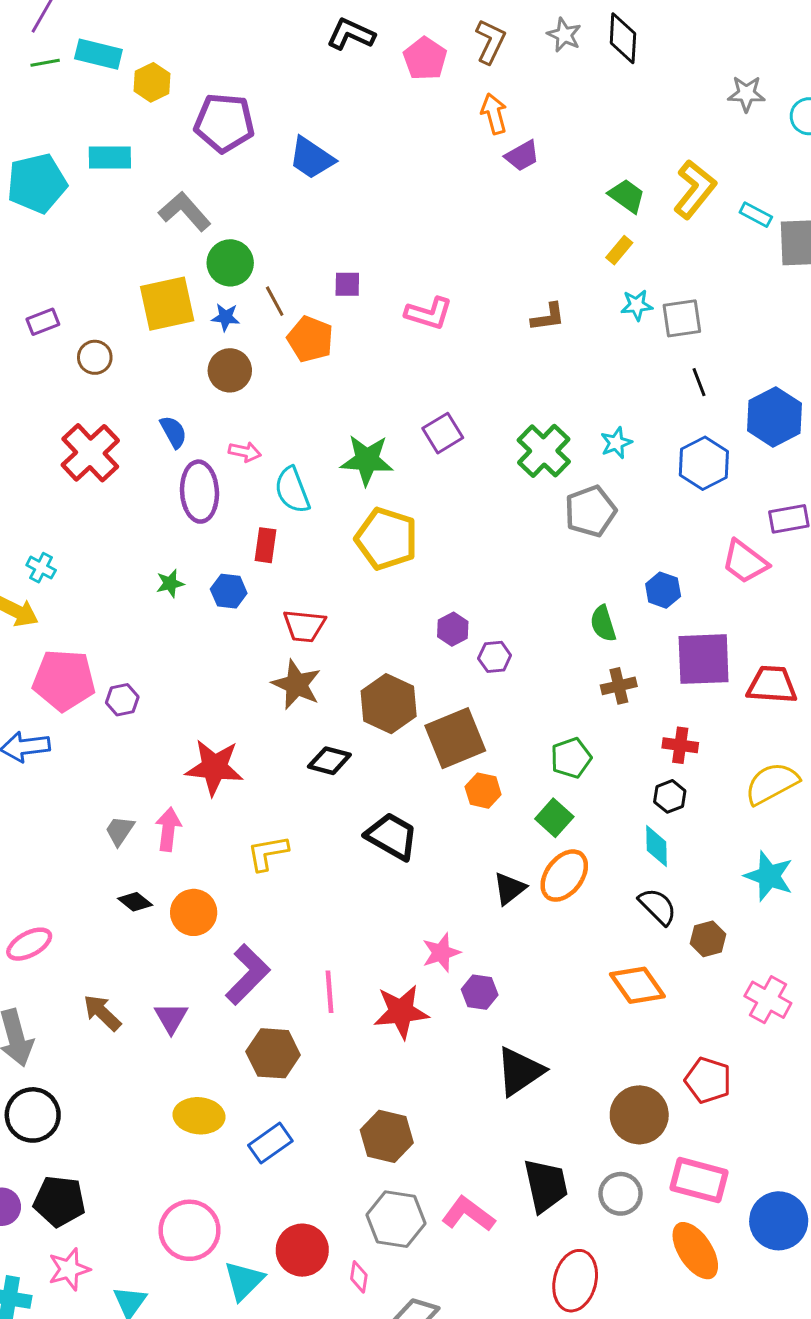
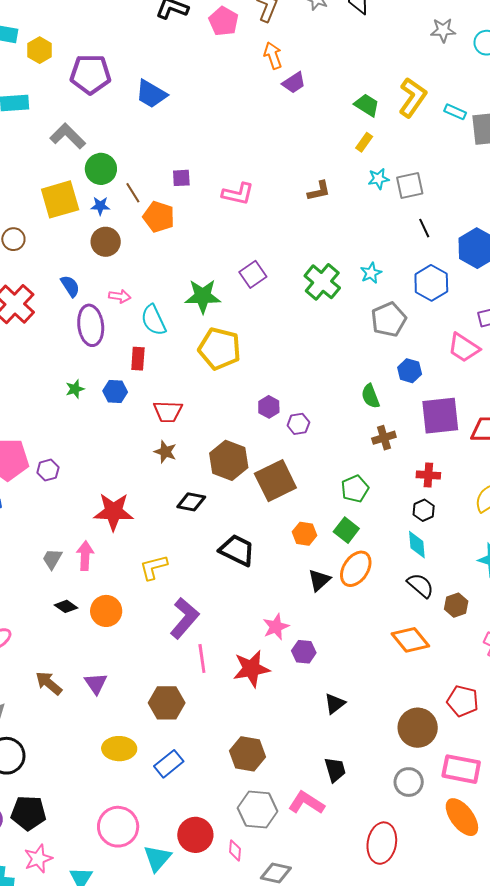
gray pentagon: (590, 511) -> (389, 319), moved
brown star: (296, 685) -> (165, 452), size x0.7
orange hexagon: (483, 791) -> (304, 534), moved
purple L-shape: (248, 975) -> (184, 618), moved
black triangle: (520, 1071) -> (335, 704), size x0.6
black trapezoid: (546, 1186) -> (335, 770), moved, size x0.7

